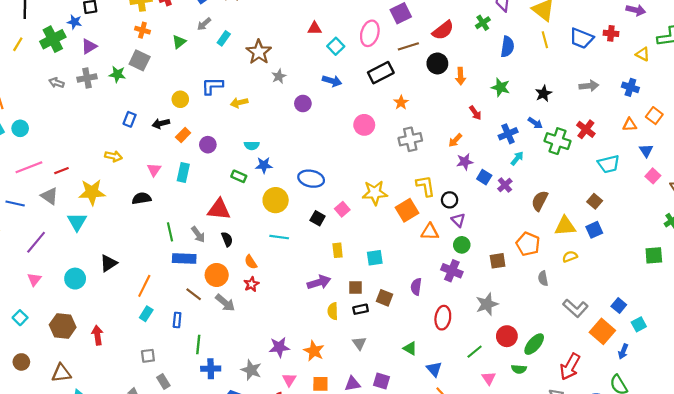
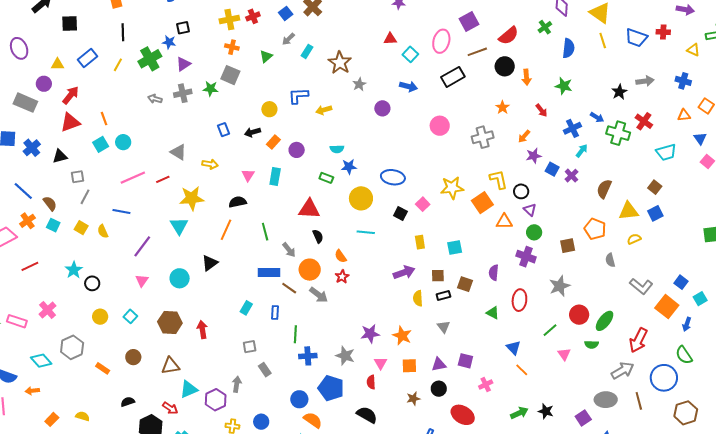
black star: (543, 94) -> (619, 92), moved
orange star: (401, 102) -> (503, 107), moved
blue rectangle: (130, 119) -> (224, 130), turned -40
gray triangle: (49, 196) -> (178, 152), moved
gray arrow: (198, 234) -> (289, 250), moved
blue rectangle: (184, 258) -> (269, 272), moved
orange line: (144, 286) -> (226, 230), moved
green triangle: (410, 348) -> (493, 313), moved

